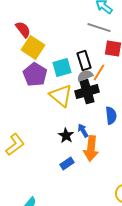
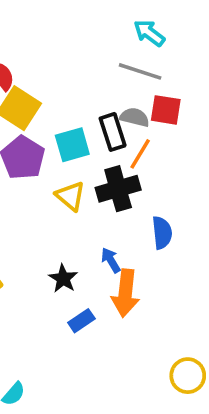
gray semicircle: (85, 76) -> (135, 117), moved, turned 35
yellow triangle: (61, 96) -> (70, 196), size x0.7
black star: (66, 136) -> (63, 278), moved

